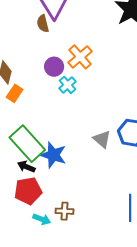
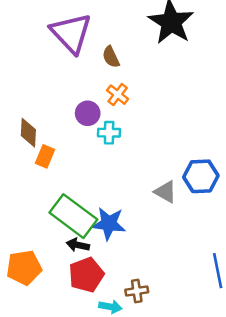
brown semicircle: (43, 24) -> (111, 57), moved
orange cross: (80, 57) -> (118, 95), size x0.7
cyan cross: (68, 85) -> (109, 133), turned -36

